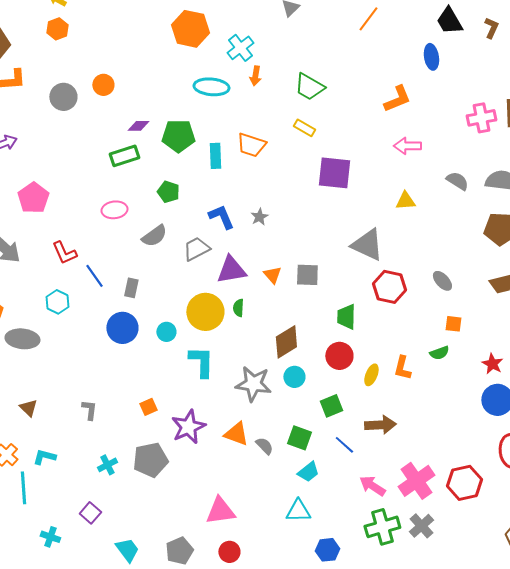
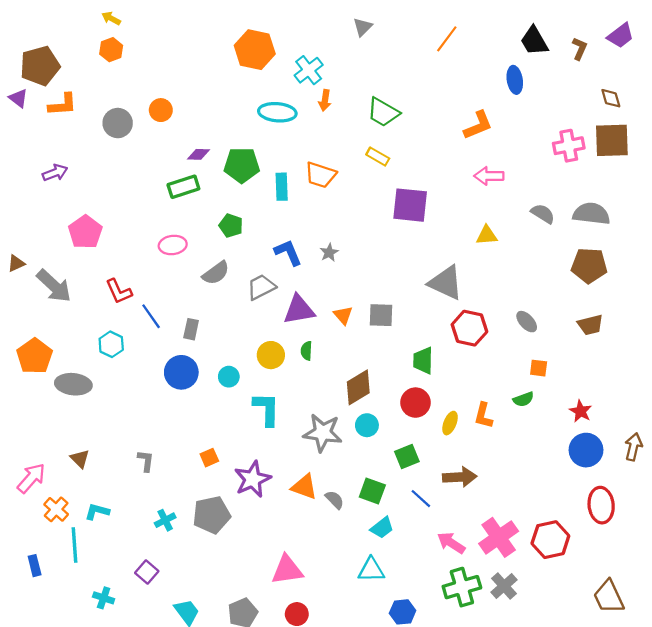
yellow circle: (205, 312) -> (271, 355), size x0.7

